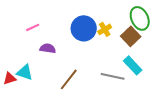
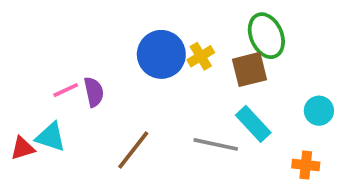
pink line: (33, 27) -> (66, 90), moved
brown square: (131, 36) -> (249, 69), turned 30
purple semicircle: (48, 48) -> (94, 92), turned 70

